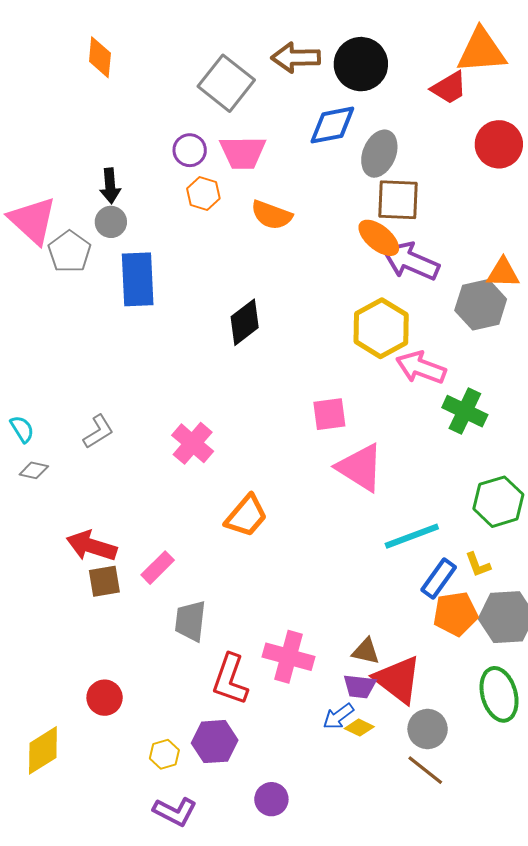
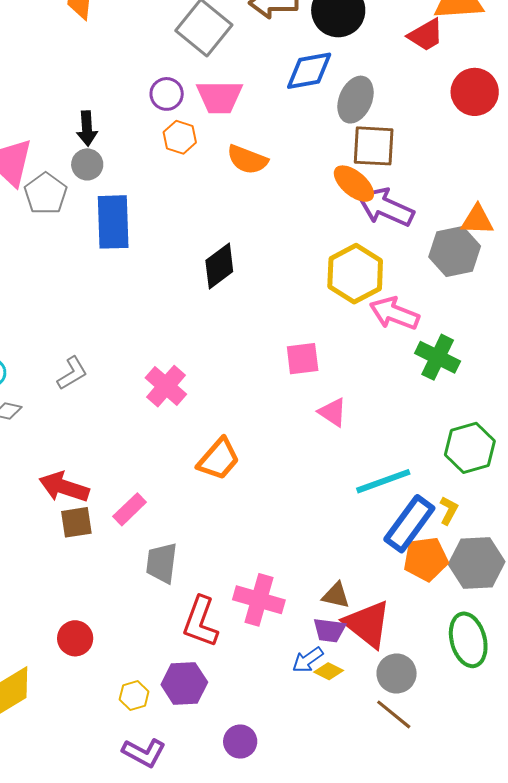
pink triangle: (360, 468) -> (333, 412), size x0.6
yellow L-shape: (478, 565) -> (449, 510), turned -132
blue rectangle: (439, 579) -> (409, 524), size x1.4

